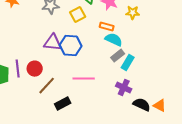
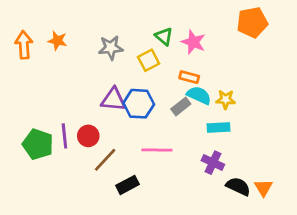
yellow star: (133, 13) -> (226, 99), moved
gray rectangle: (118, 56) -> (181, 106), moved
cyan rectangle: (128, 63) -> (219, 128), turned 56
orange triangle: (160, 106) -> (263, 188), turned 32

